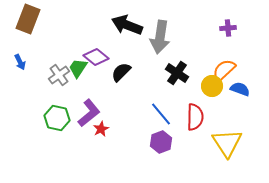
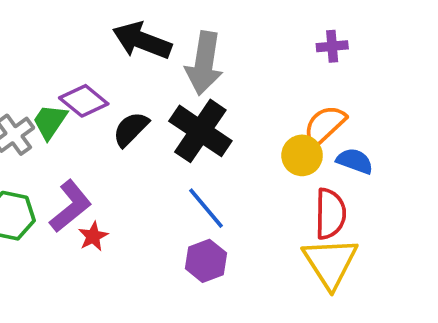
black cross: (177, 73) -> (200, 131), moved, size x1.4
red semicircle: (195, 117) -> (330, 214), moved

